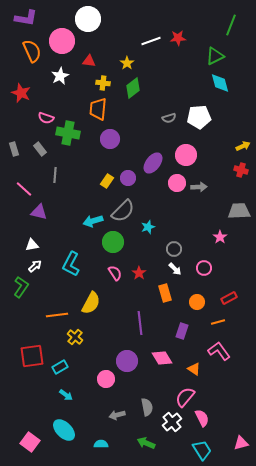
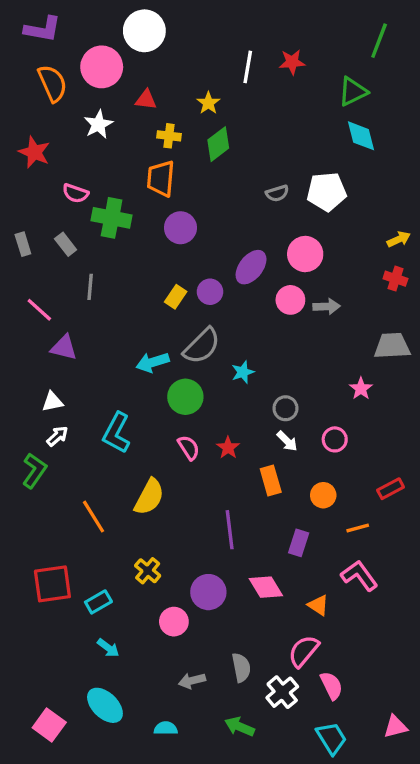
white line: (151, 41) -> (248, 67), turned -60
red rectangle: (229, 298) -> (391, 489), moved
orange line: (57, 315) -> (93, 517), turned 65
yellow cross: (75, 337) -> (148, 571), moved

